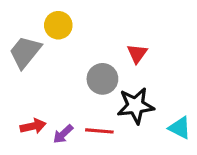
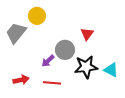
cyan triangle: (180, 128) -> (111, 70), moved
red line: (99, 131) -> (52, 83), moved
purple arrow: (63, 134) -> (48, 61), moved

